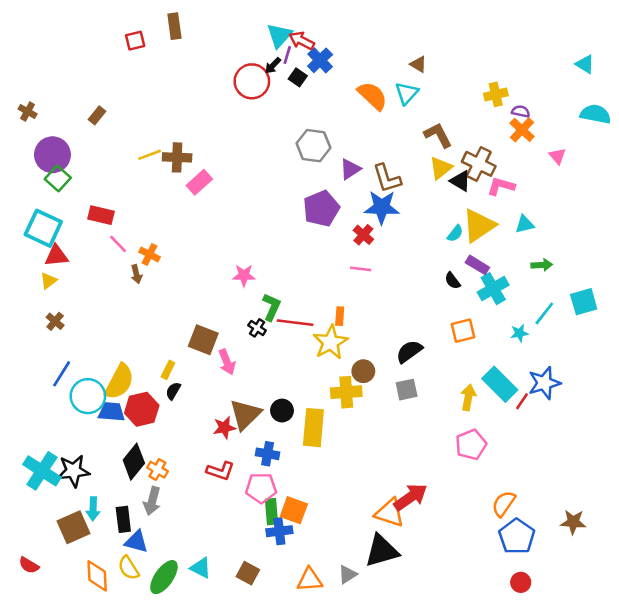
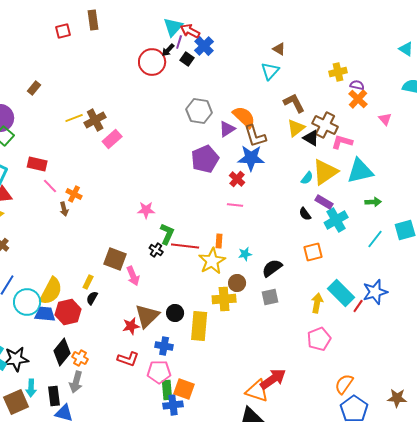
orange semicircle: (372, 96) -> (244, 117), moved
brown cross: (177, 157) -> (95, 120), turned -30
cyan triangle: (525, 224) -> (360, 171), size x1.8
cyan star: (519, 333) -> (245, 254), moved

